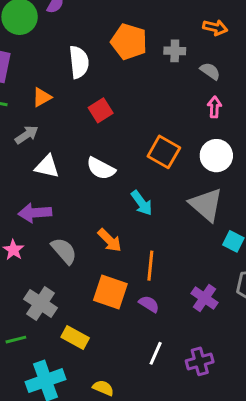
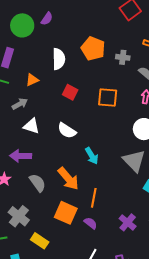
red square: (101, 110) -> (70, 92), turned -35
orange square: (164, 152) -> (108, 98), moved, turned -30
orange arrow: (110, 240) -> (68, 179), size x1.4

